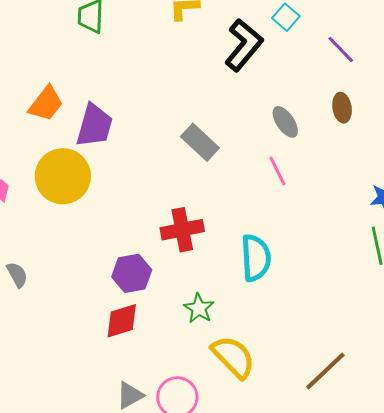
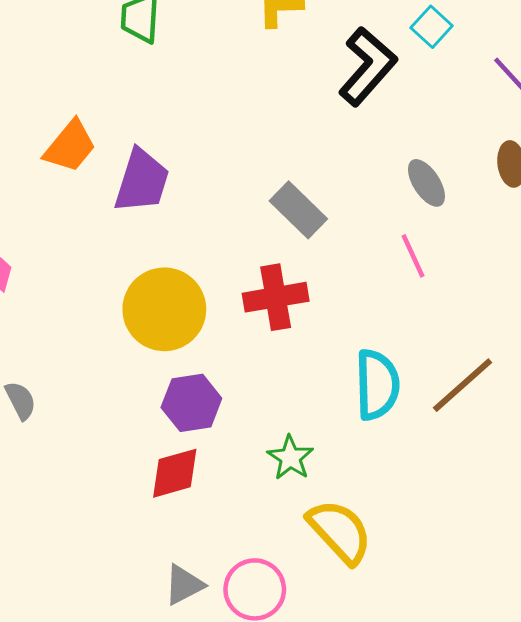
yellow circle: (63, 176) -> (164, 309), moved
red cross: (182, 230) -> (276, 297), moved
brown line: (325, 371) -> (463, 385), moved

